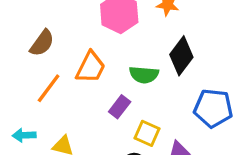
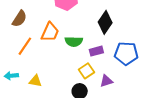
green semicircle: (144, 75) -> (74, 42), moved
purple rectangle: (120, 107) -> (96, 51), moved, turned 40
yellow square: (147, 133) -> (86, 71), turned 35

